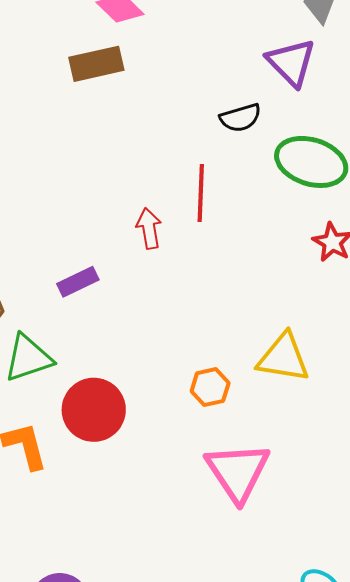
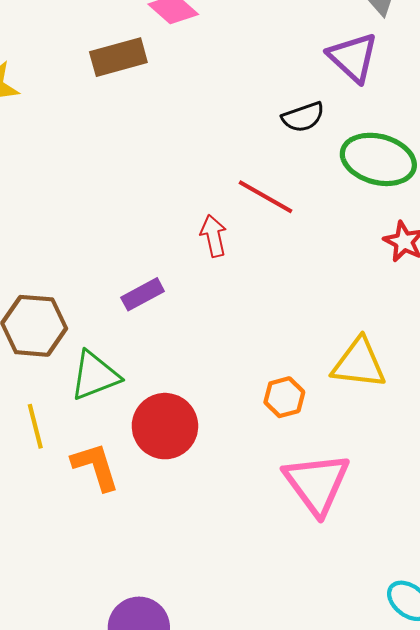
brown rectangle: (96, 64) -> (118, 57), moved
red line: (201, 193) -> (266, 197), turned -60

